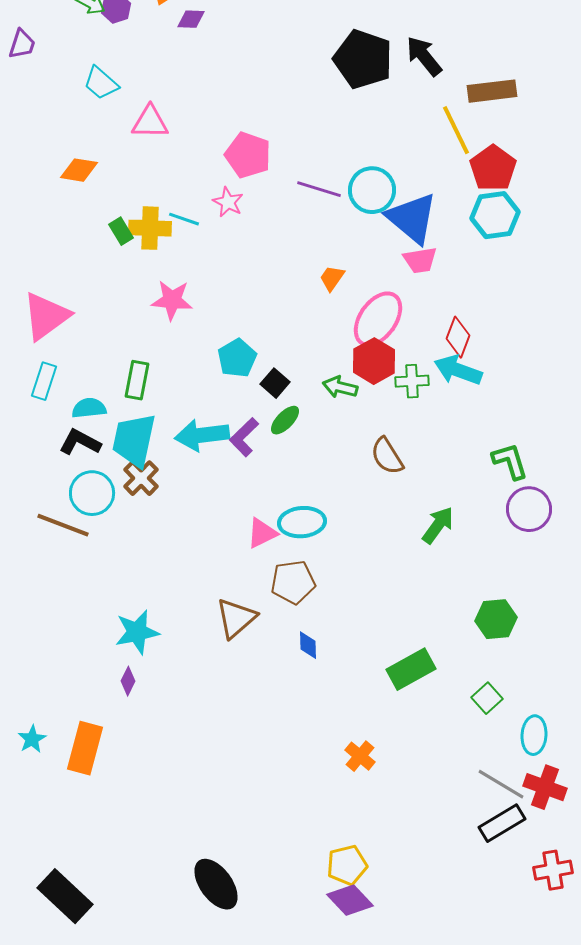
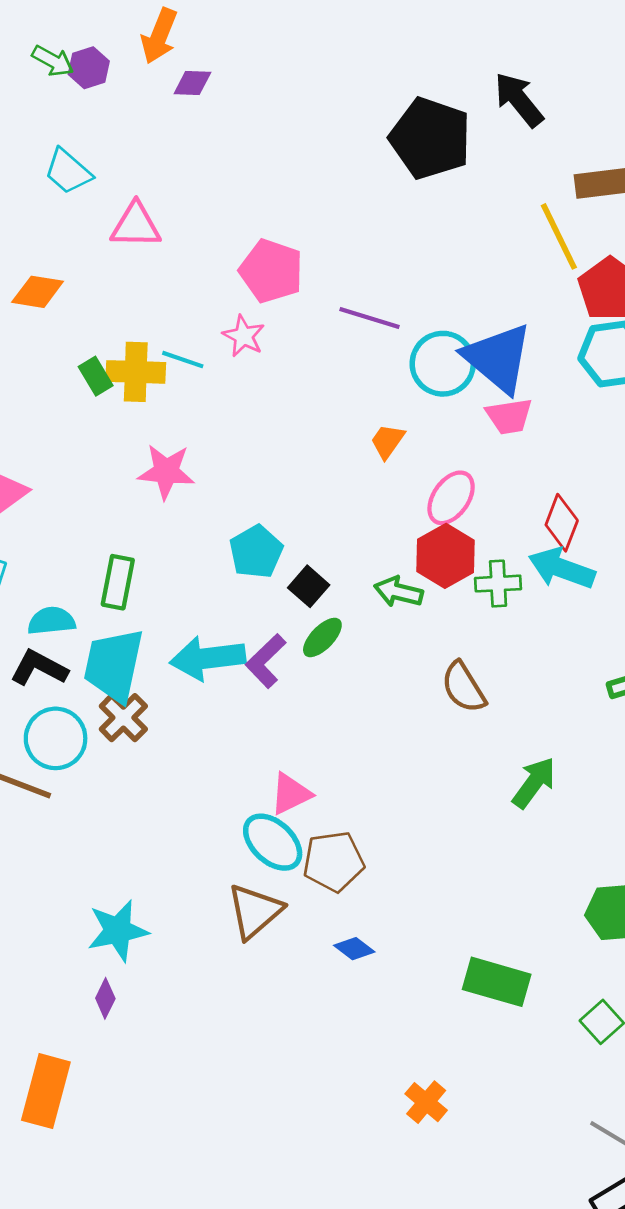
black arrow: (424, 56) -> (519, 100), moved
cyan circle: (372, 190) -> (443, 364), moved
pink ellipse: (378, 319) -> (451, 498), size x0.7
cyan ellipse: (302, 522) -> (273, 842), moved, turned 48
blue diamond: (308, 645) -> (354, 949), turned -52
green rectangle: (411, 669) -> (497, 982), turned 45

